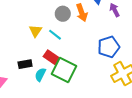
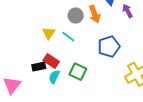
blue pentagon: (109, 47) -> (109, 47), moved
red rectangle: (51, 57) -> (51, 61), moved
green square: (64, 70) -> (78, 72), size x0.7

